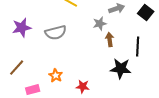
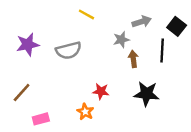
black line: (138, 47) -> (162, 50), moved
orange star: (56, 76) -> (85, 112), moved
red star: (83, 87) -> (101, 91), moved

